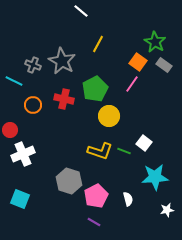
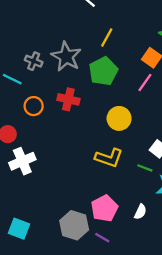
green pentagon: (95, 89) -> (103, 71), moved
green line: (124, 151) -> (145, 168), moved
gray hexagon: (69, 181) -> (74, 225), moved
cyan square: (20, 199) -> (19, 229), moved
white semicircle: (128, 199) -> (140, 212), turned 40

